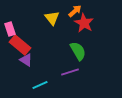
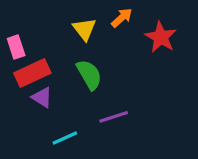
red star: (84, 23) -> (161, 37), moved
red rectangle: (20, 45) -> (32, 73), turned -65
green semicircle: (78, 51) -> (89, 75), moved

